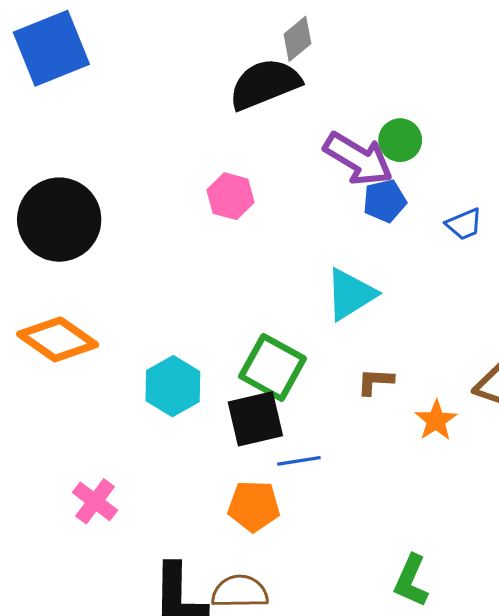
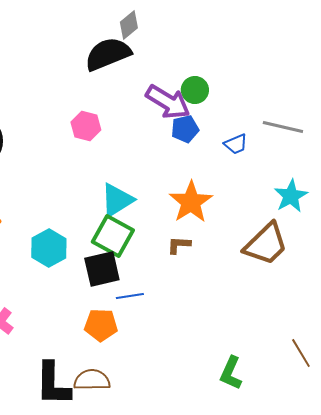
cyan triangle: (350, 294) -> (117, 200), moved
orange star: (436, 420) -> (191, 202), moved, size x1.6
green L-shape: (411, 581) -> (231, 373), moved

